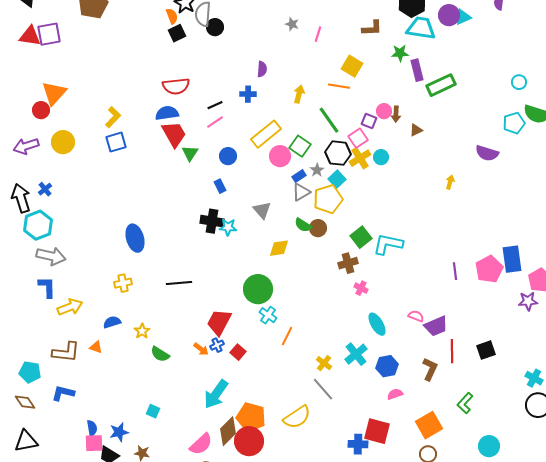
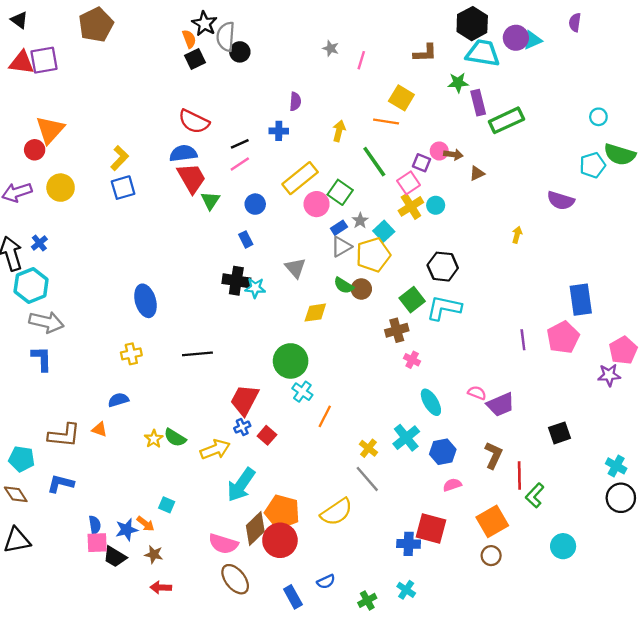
red semicircle: (176, 86) -> (194, 122), turned 32
brown arrow: (396, 114) -> (453, 155), turned -84
black hexagon: (338, 153) -> (443, 267), moved
blue rectangle: (512, 259) -> (581, 300), moved
yellow arrow: (70, 307) -> (215, 449), moved
yellow star: (142, 331) -> (154, 439), moved
orange arrow: (201, 349) -> (145, 524), moved
red line: (452, 351) -> (519, 475), moved
pink semicircle: (201, 444) -> (223, 544), turned 60

